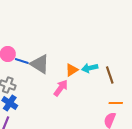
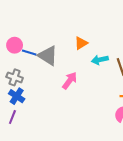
orange triangle: (72, 70) -> (81, 43), moved

